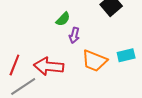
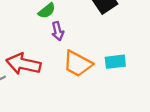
purple arrow: (74, 35) -> (58, 31), turned -35

